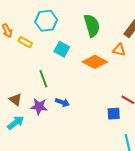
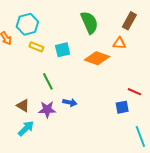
cyan hexagon: (46, 21) -> (27, 24), moved
yellow rectangle: (25, 42) -> (36, 47), moved
cyan square: (62, 49) -> (63, 50), turned -35

